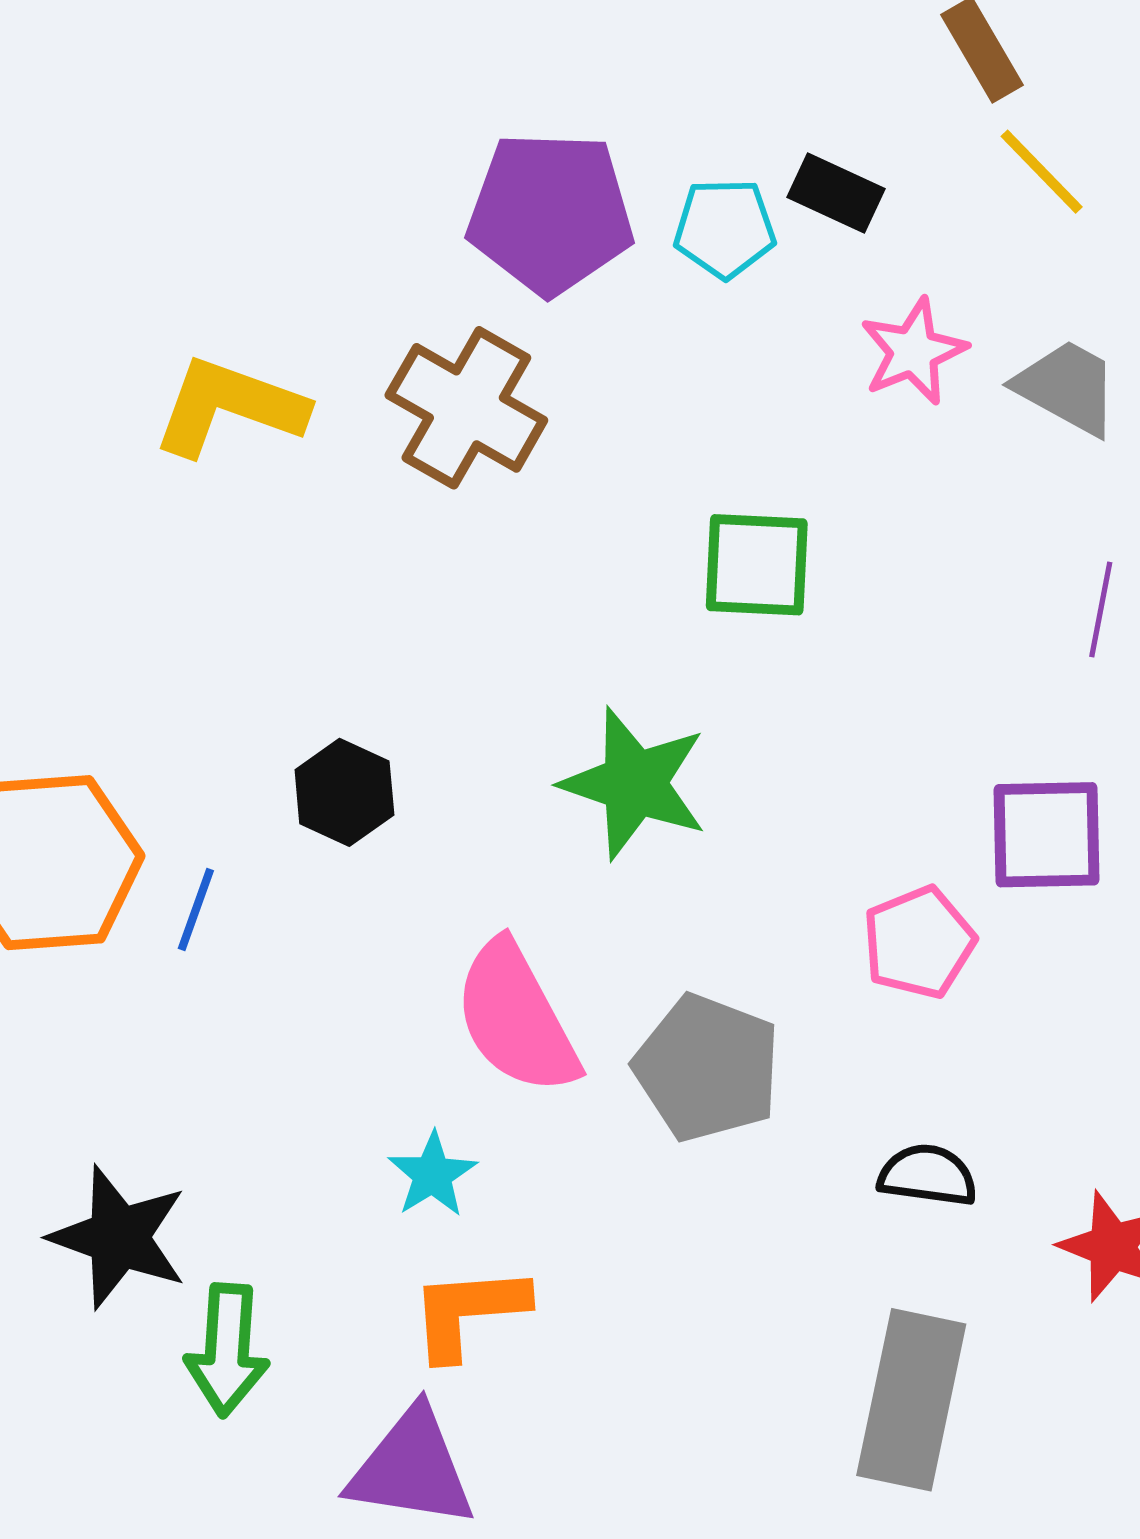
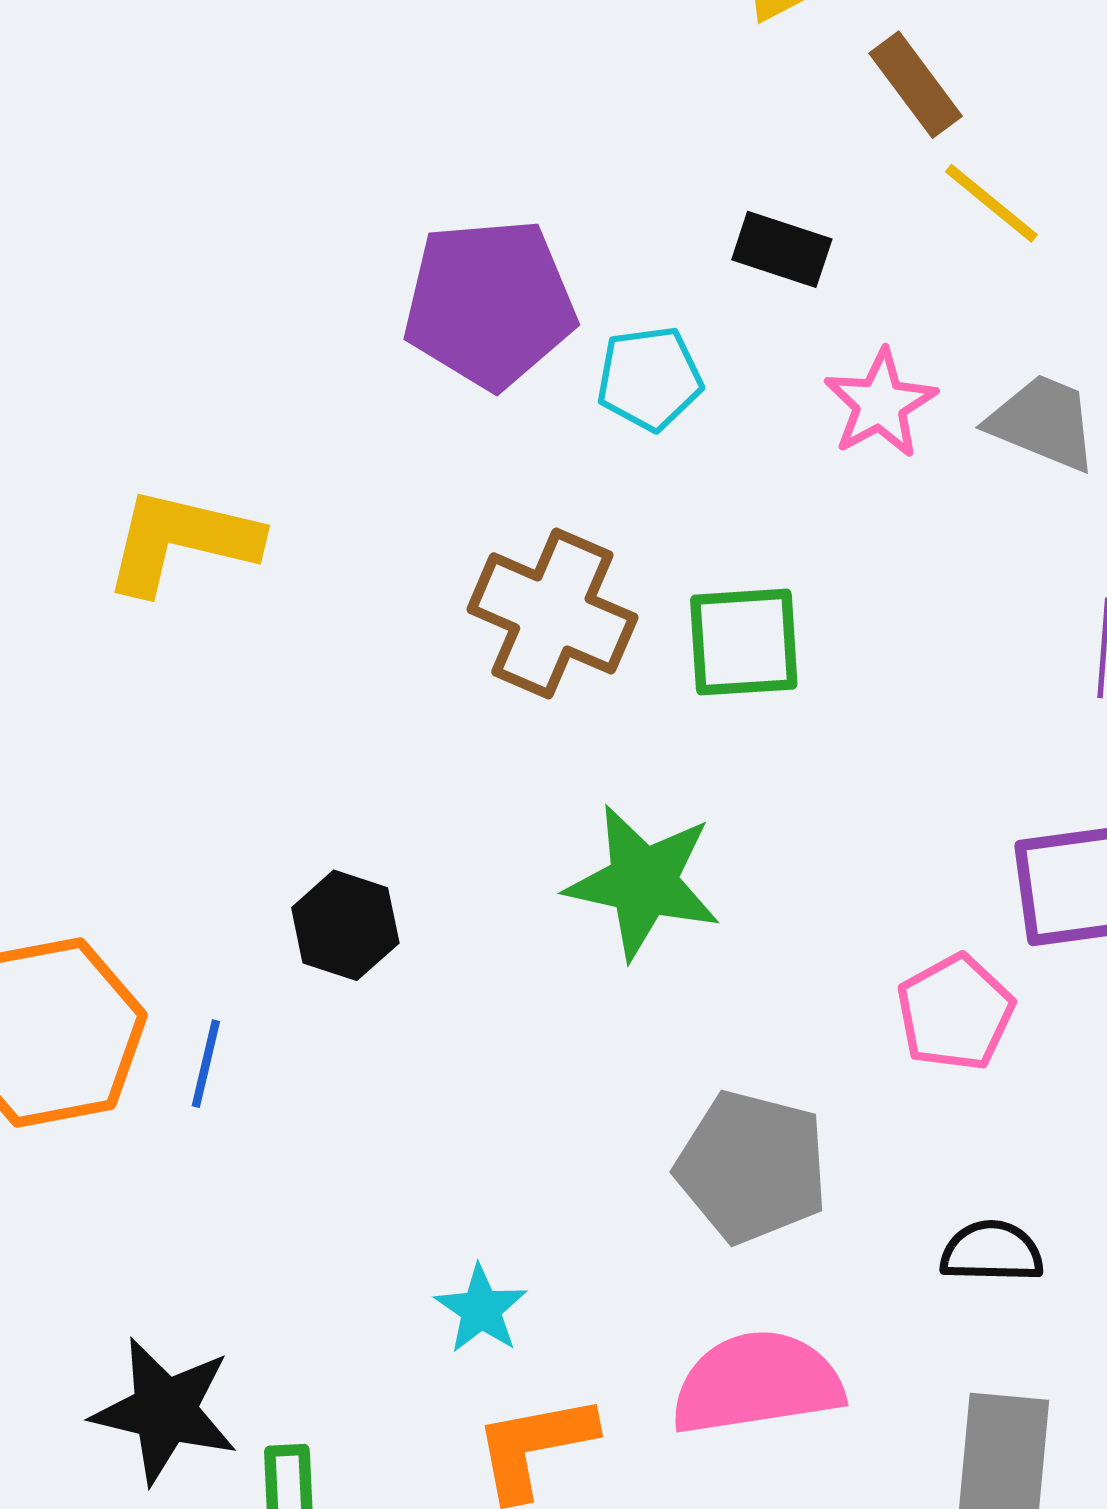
cyan pentagon: (725, 228) -> (649, 378), moved
brown cross: (466, 408) -> (552, 613), moved
pink semicircle: (516, 1018) -> (757, 1383), moved, turned 116

